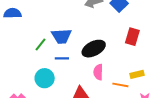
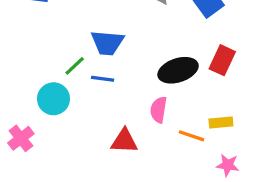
green line: (40, 44) -> (75, 66), moved
black ellipse: (94, 49) -> (178, 70), moved
cyan circle: (45, 78) -> (53, 99), moved

